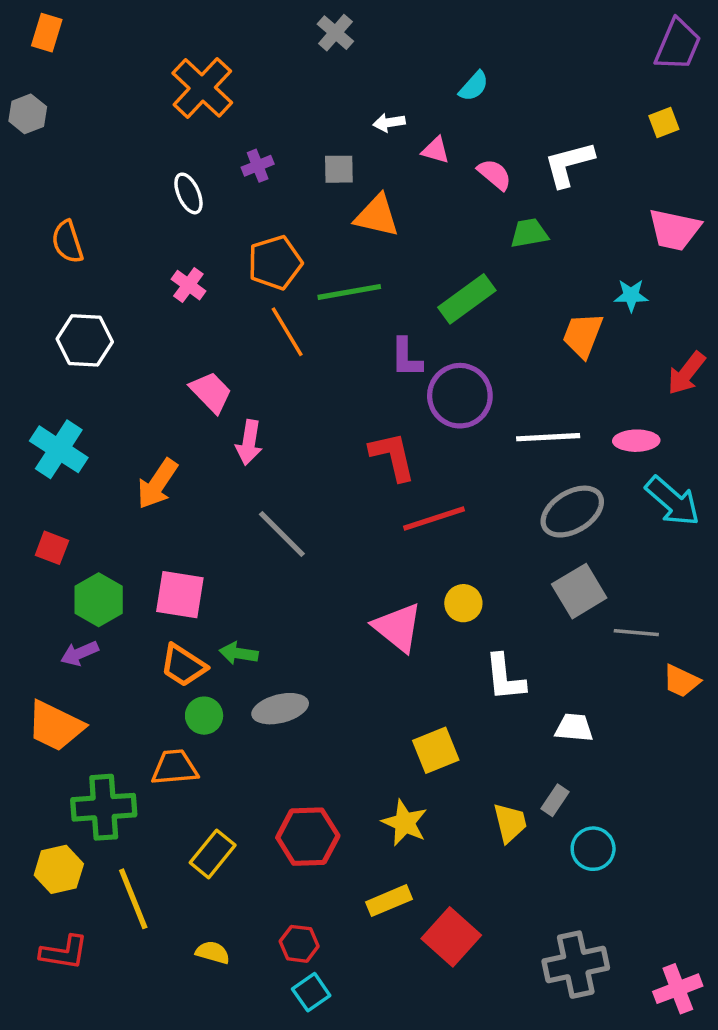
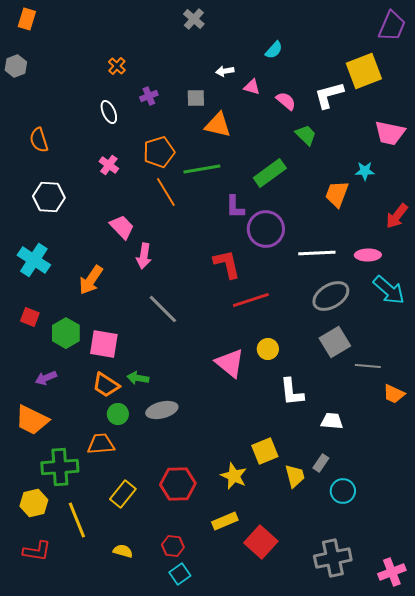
orange cross: (202, 88) -> (117, 66), moved, size x0.5
yellow square: (664, 123) -> (364, 71), moved, size x2.0
green trapezoid: (529, 233) -> (306, 135), turned 55
green hexagon: (99, 600) -> (66, 333), moved
yellow square: (436, 750) -> (265, 451), moved

